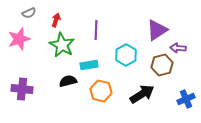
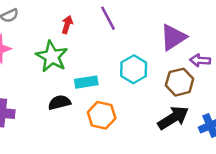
red arrow: (56, 20) -> (67, 25), moved
purple line: (96, 30) -> (108, 18), moved, turned -30
black arrow: (142, 94) -> (173, 118), moved

